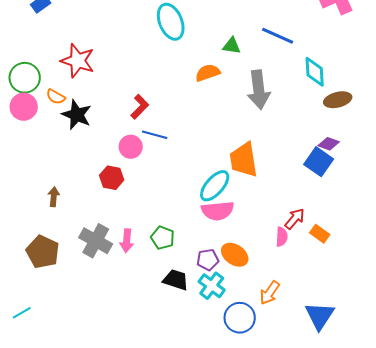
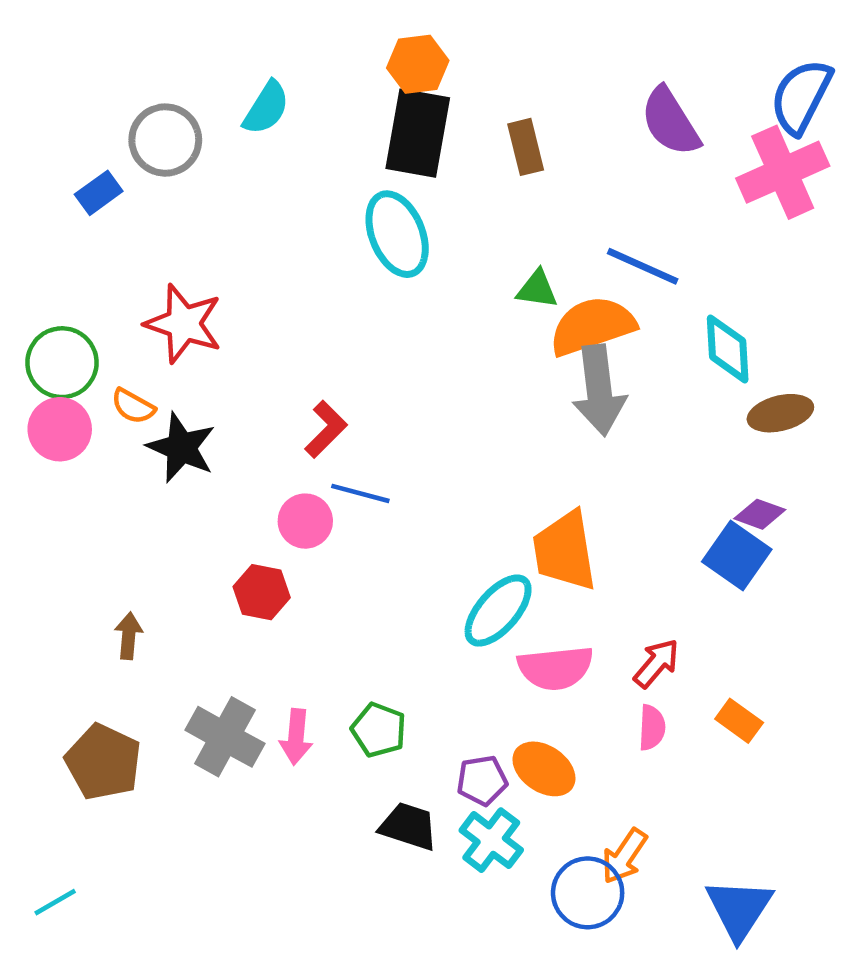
orange semicircle: (208, 73) -> (592, 326), moved, size x1.5
pink semicircle: (218, 211) -> (555, 668), moved
red arrow: (295, 219) -> (656, 663), moved
blue circle: (240, 318) -> (588, 893), moved

